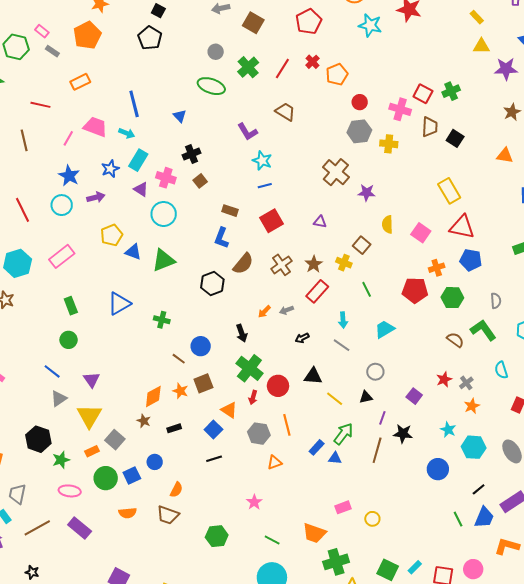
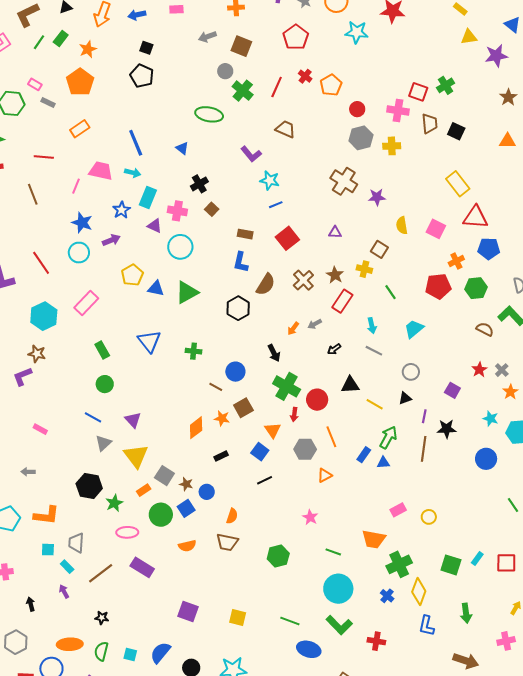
gray circle: (216, 52) -> (225, 71), moved
blue triangle: (119, 304) -> (149, 341), turned -30
orange triangle: (229, 410) -> (273, 430), turned 30
brown star: (144, 421) -> (186, 484), moved

